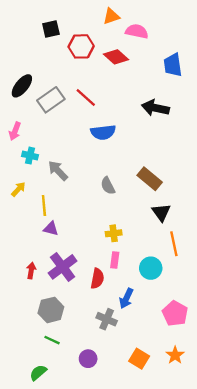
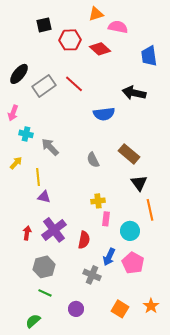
blue semicircle: (103, 132) -> (104, 114), moved
pink rectangle: (115, 260) -> (106, 219), moved
pink pentagon: (175, 313) -> (133, 263), moved

